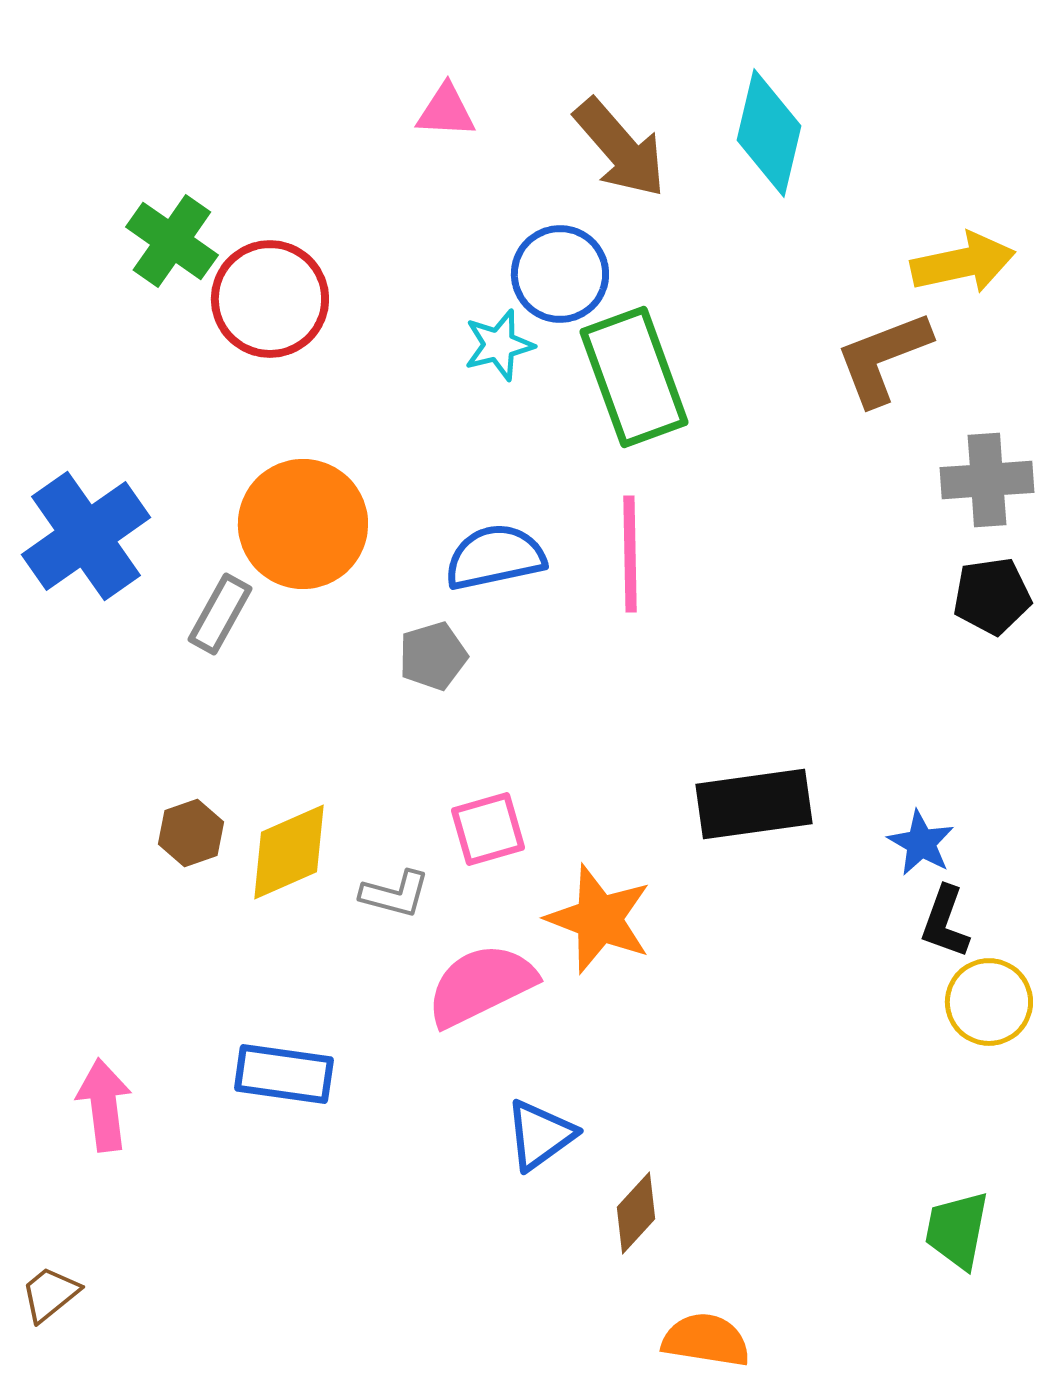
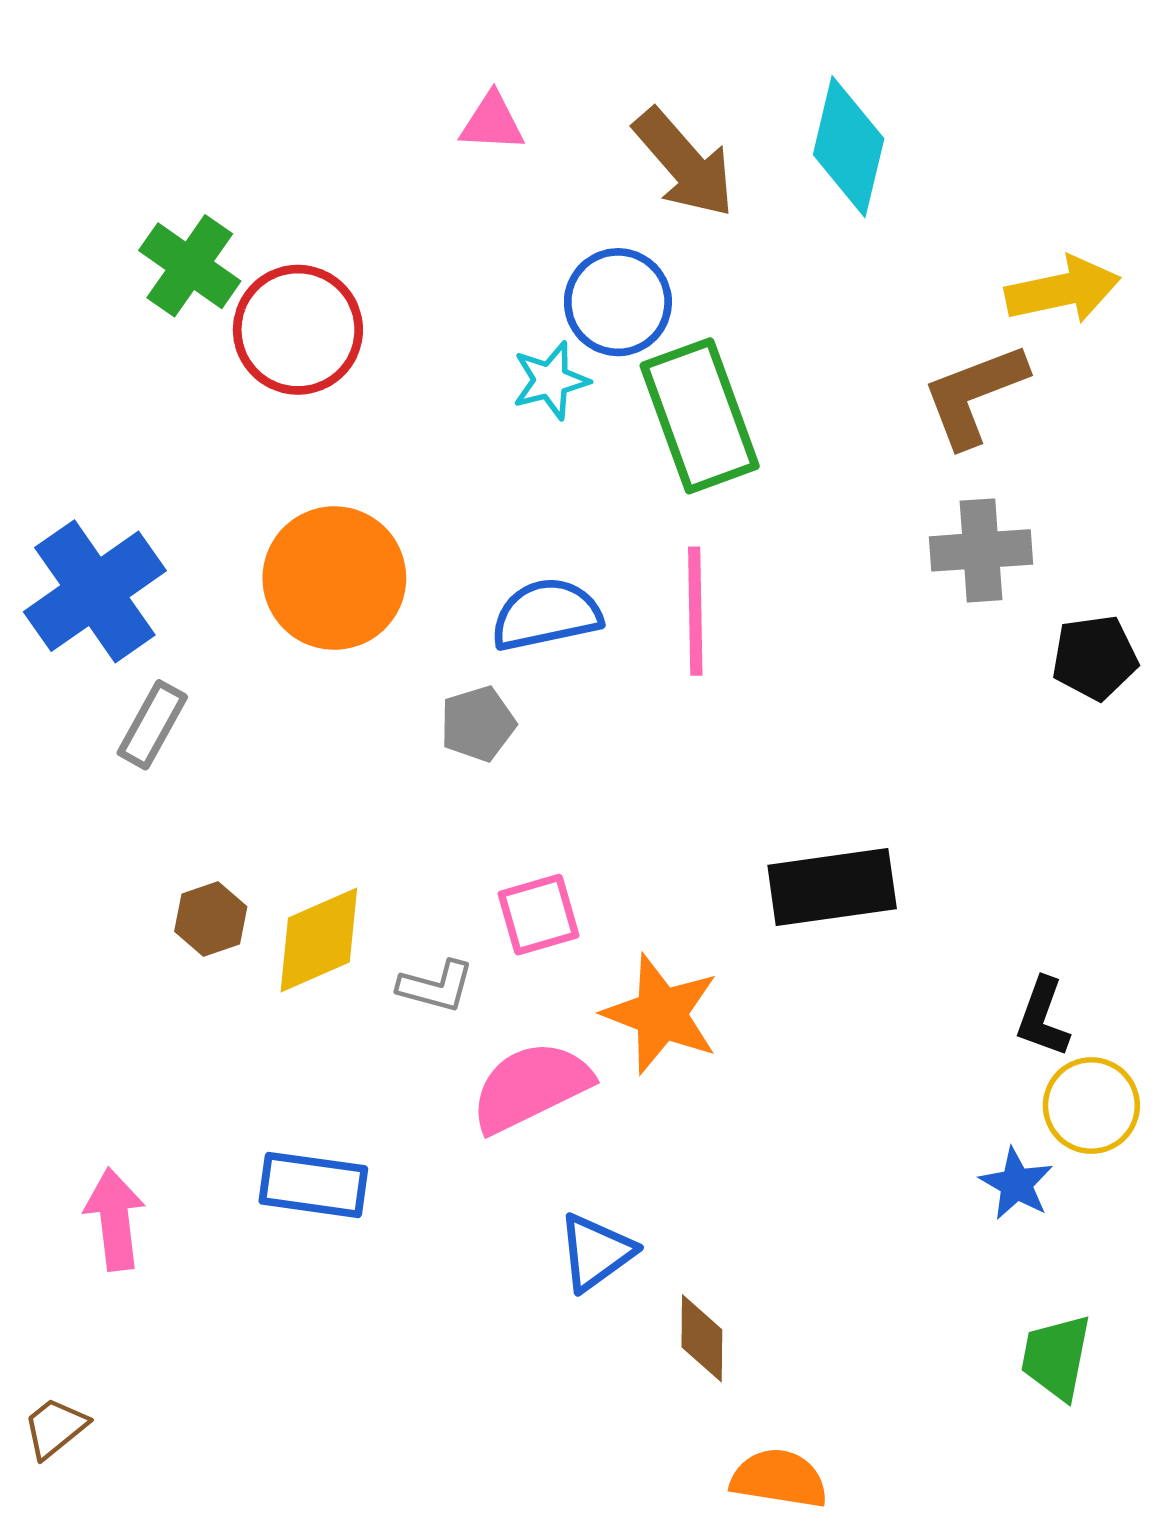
gray cross: (987, 480) -> (981, 550), moved
gray rectangle: (220, 614) -> (152, 725), moved
blue star: (921, 843) -> (1016, 1184), moved
brown diamond: (636, 1213) -> (702, 1338), turned -42

